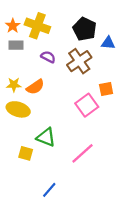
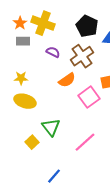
orange semicircle: (35, 87) -> (67, 80), moved
green triangle: (46, 137) -> (51, 127), turned 30
yellow square: (26, 153) -> (32, 142), turned 32

